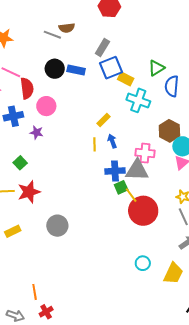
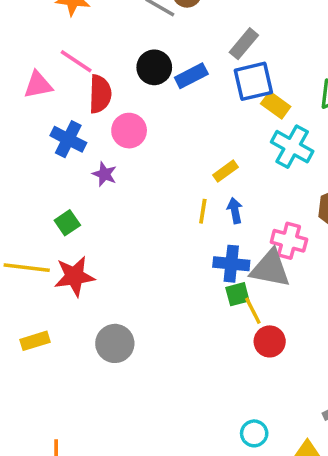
blue rectangle: (76, 70) -> (191, 76), turned -48
blue cross: (13, 116) -> (68, 139), turned 30
red circle: (143, 211) -> (270, 341), size x0.6

